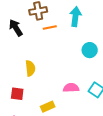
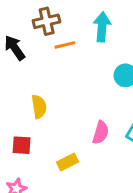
pink semicircle: (71, 88) -> (101, 132), turned 112

